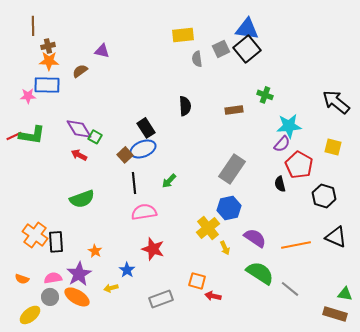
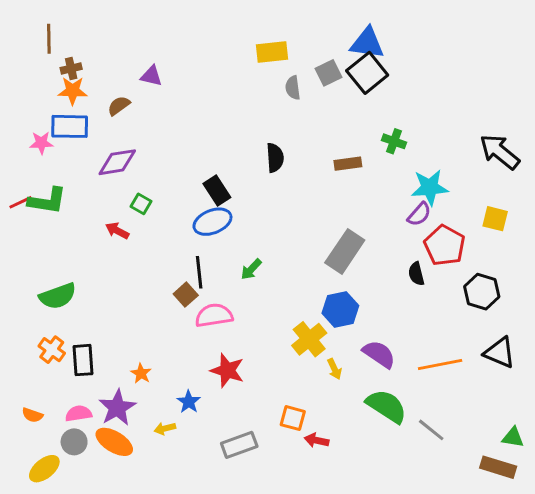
purple diamond: (79, 129) -> (117, 162), moved, turned -68
brown square: (125, 155) -> (186, 295), moved
green semicircle: (82, 199) -> (58, 296), moved
orange cross: (35, 235) -> (52, 350), size x0.7

